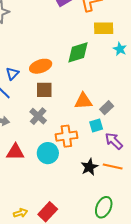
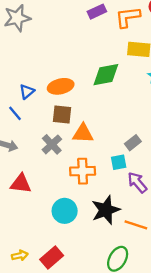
orange triangle: (83, 101) -> (83, 133), moved
cyan circle: (48, 153) -> (65, 211), moved
orange line: (113, 166) -> (136, 225), moved
black star: (89, 167) -> (106, 210), size x1.4

